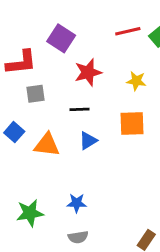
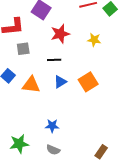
orange square: (132, 124) -> (88, 82), moved, turned -30
green star: (30, 213) -> (19, 144), moved
gray semicircle: (78, 237) -> (53, 150), turned 32

